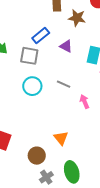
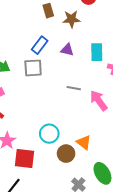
cyan circle: (32, 86) -> (49, 134), moved
pink arrow: (84, 102) -> (99, 100), size x1.5
brown circle: (37, 156) -> (66, 154), moved

